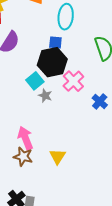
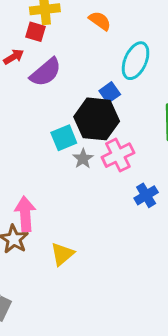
blue square: (55, 42) -> (110, 93), turned 32
gray star: (45, 96) -> (83, 159), moved

